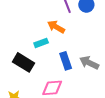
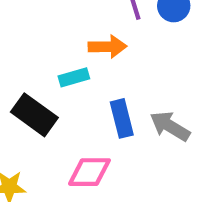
orange arrow: (56, 27) -> (107, 47), turned 144

